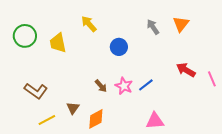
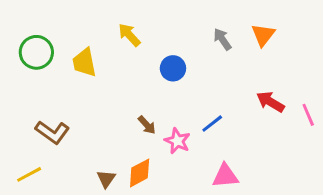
pink star: (124, 86) -> (177, 141), moved
brown triangle: (73, 108) -> (106, 179), moved
yellow line: (47, 120) -> (29, 174), moved

